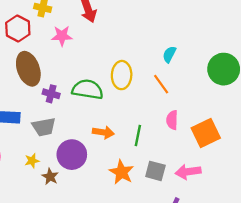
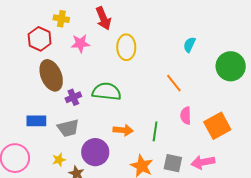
cyan semicircle: (169, 54) -> (189, 45), moved
yellow ellipse: (122, 75) -> (126, 47), moved
purple cross: (51, 94) -> (73, 97), turned -35

